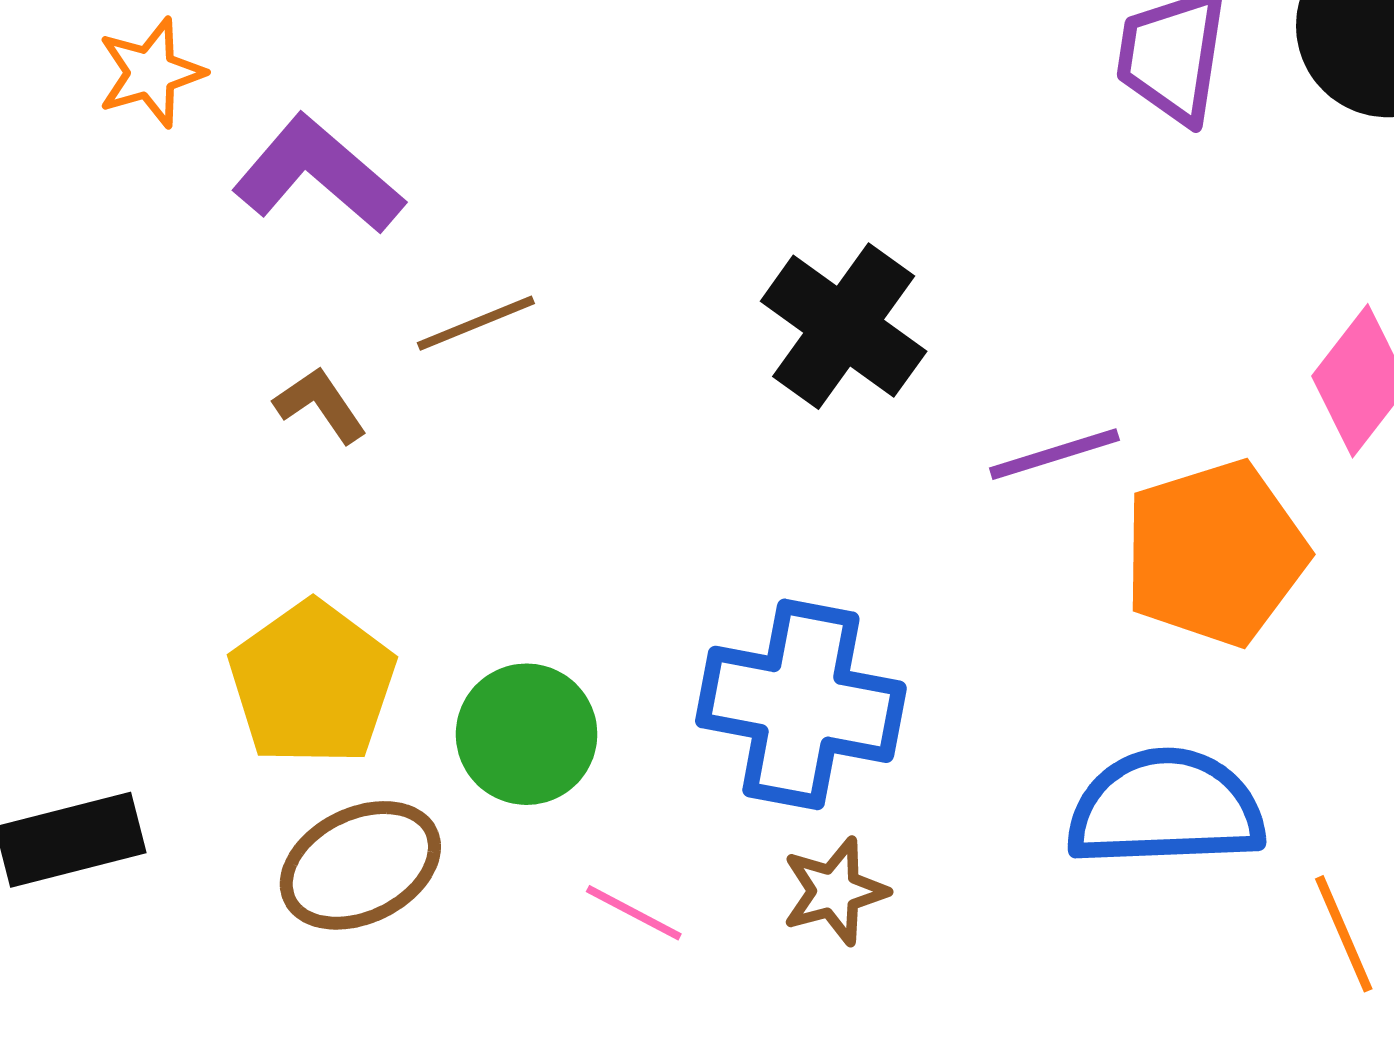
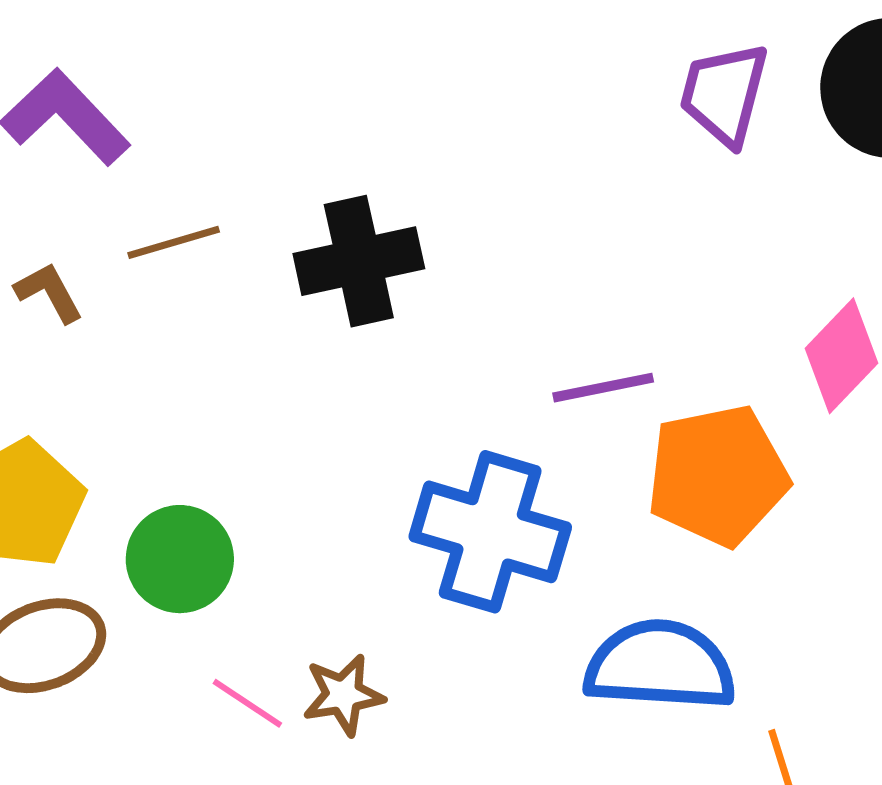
black cross: (844, 326) -> (359, 261), moved, turned 36
blue cross: (801, 704) -> (490, 532), moved
brown star: (835, 891) -> (343, 695), moved

